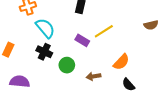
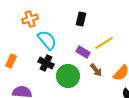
green circle: (67, 65) -> (68, 76), size x1.5
brown arrow: (94, 76) -> (96, 70), moved, turned -120

